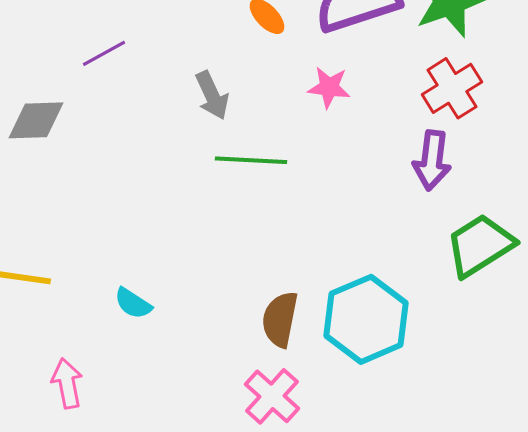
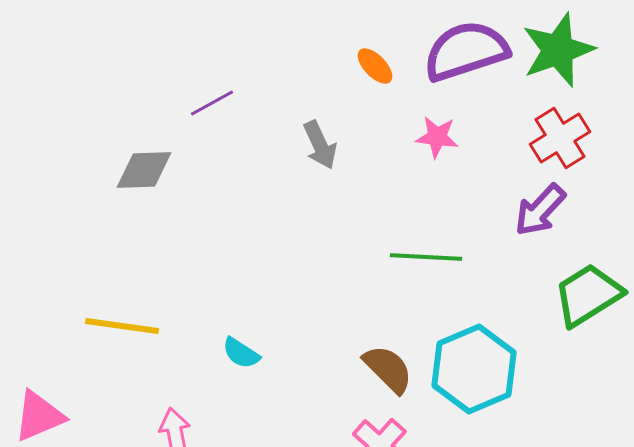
green line: (251, 160) -> (426, 257), moved
purple arrow: (432, 160) -> (540, 210), turned 36
brown semicircle: (280, 319) -> (388, 369), turned 124

